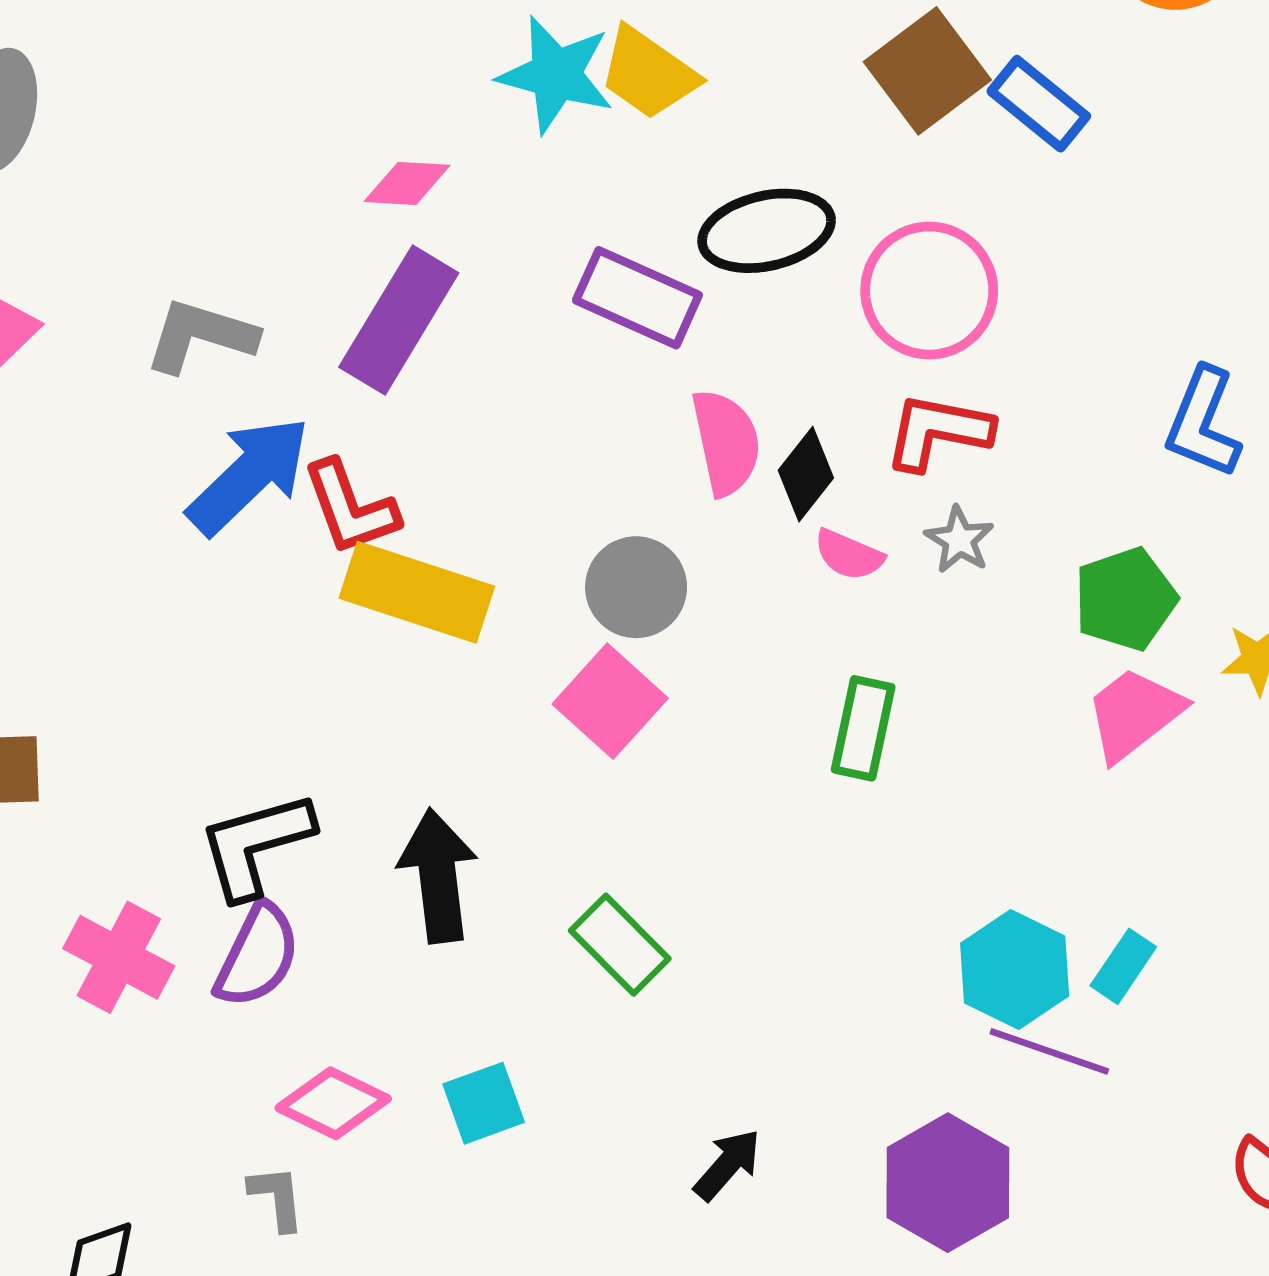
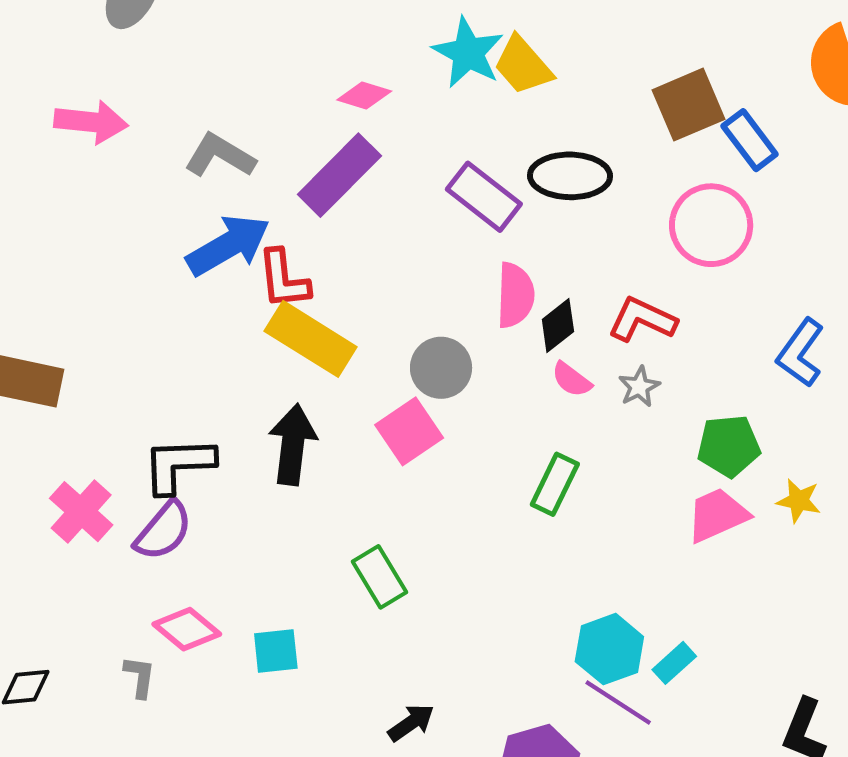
pink circle: (929, 291) -> (711, 225), moved
black arrow: (438, 876) -> (293, 445), moved

